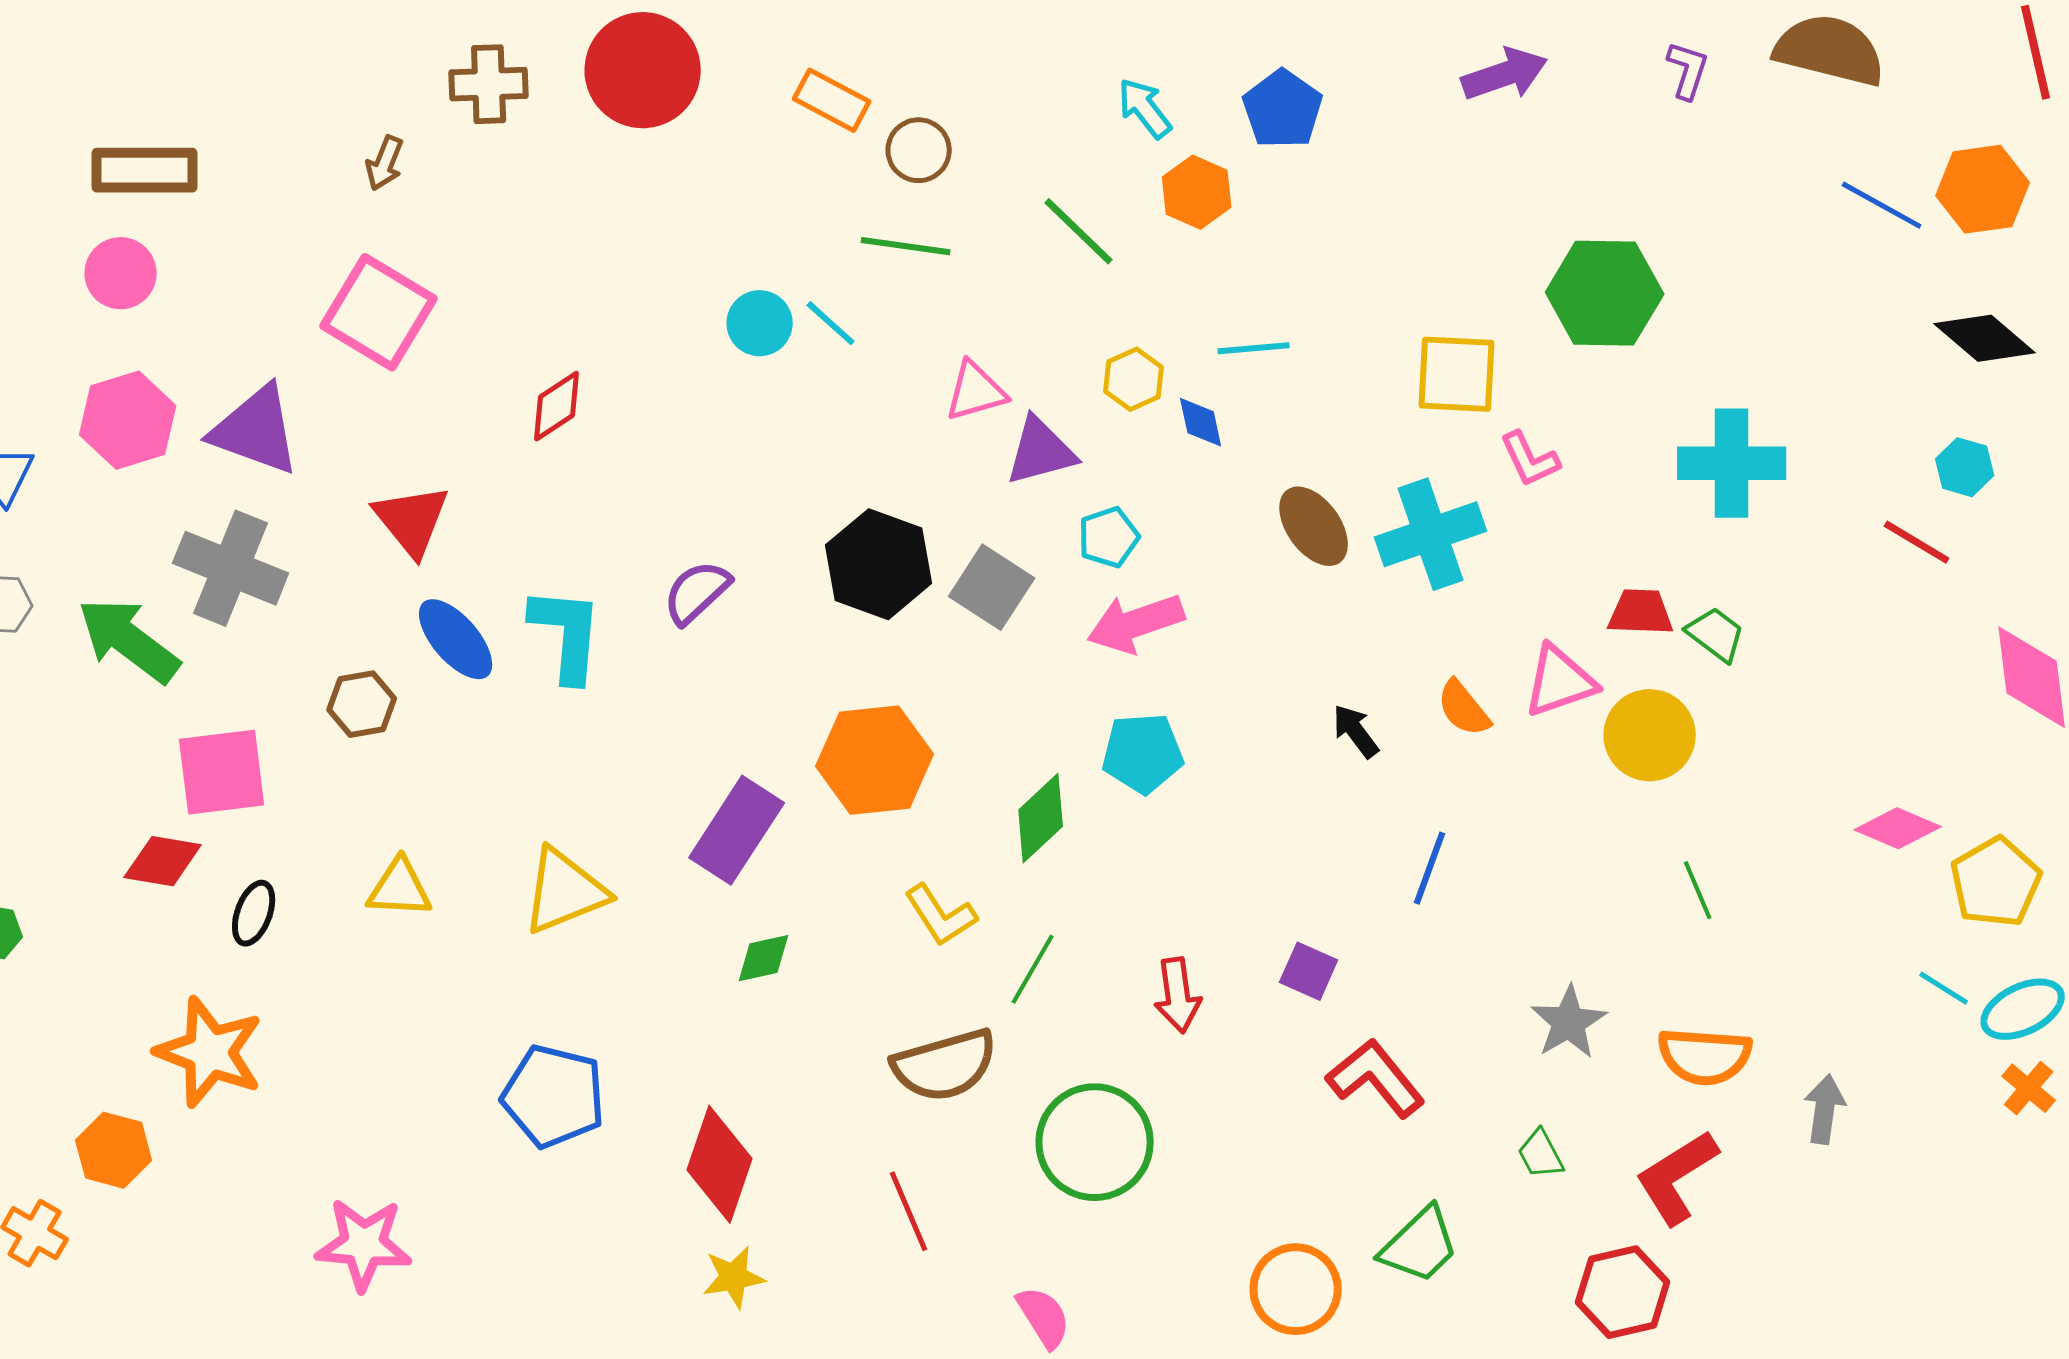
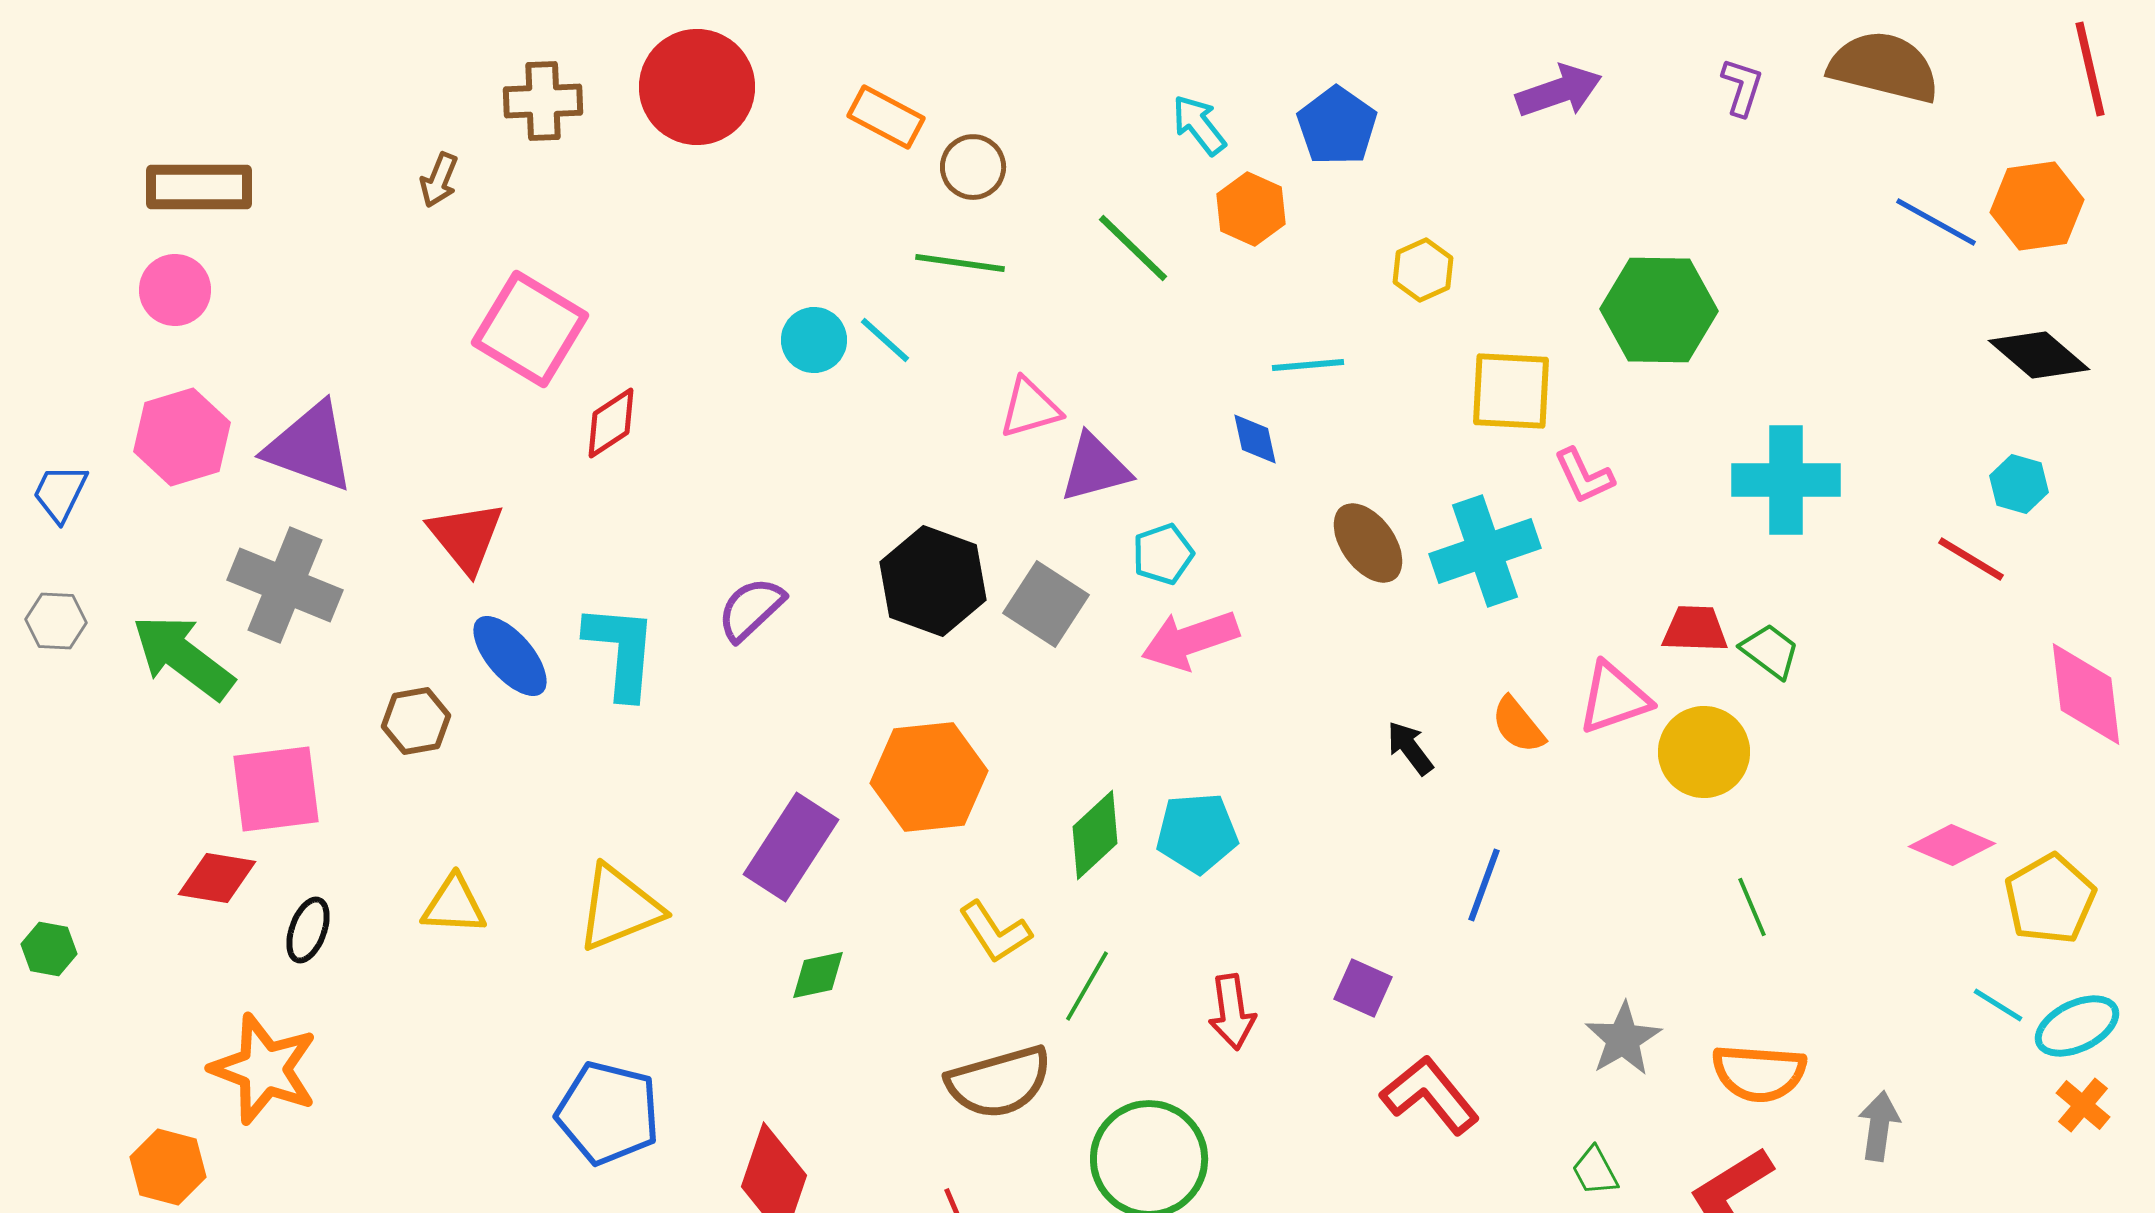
pink square: (379, 312) -> (530, 329), moved
yellow hexagon: (1134, 379) -> (1423, 270), moved
cyan pentagon: (1143, 753) -> (1197, 833), moved

